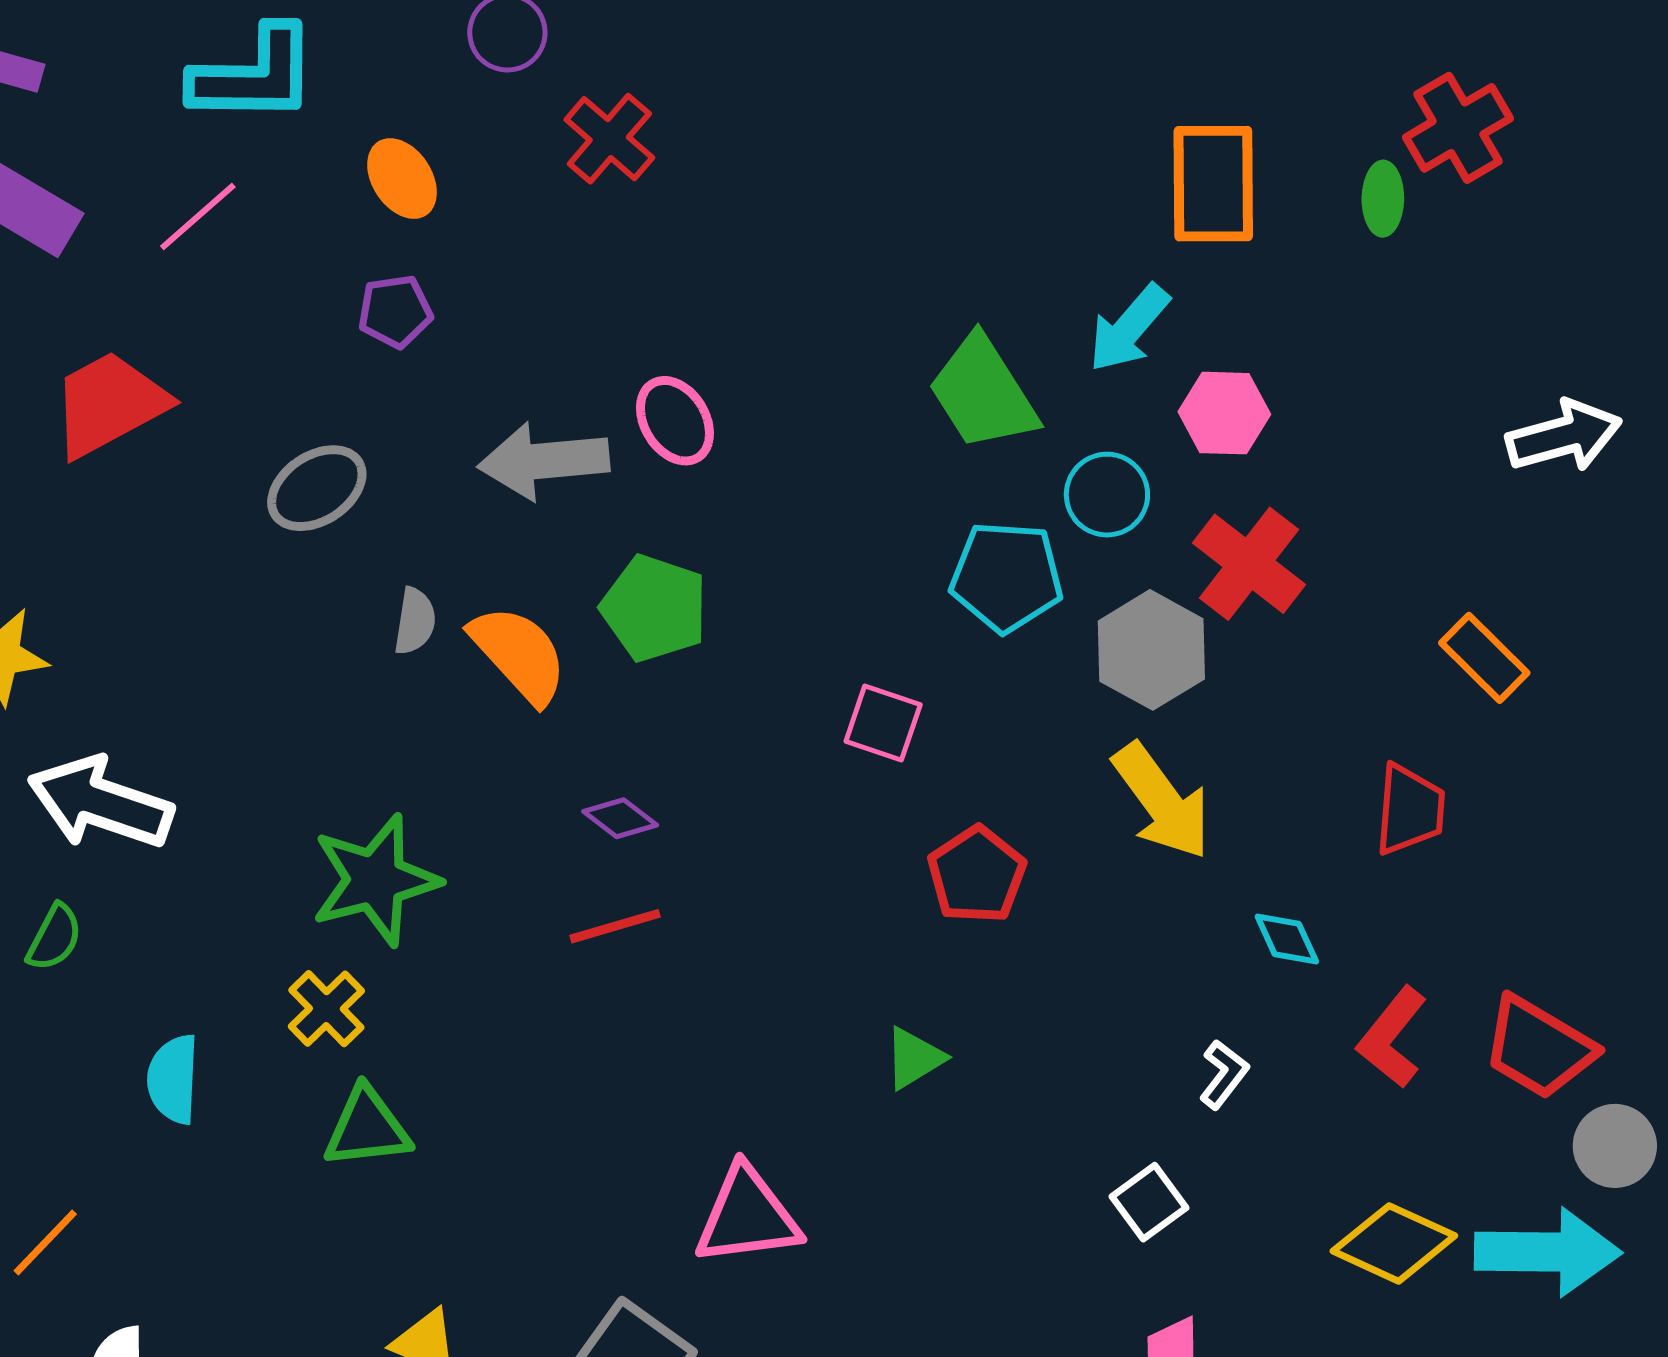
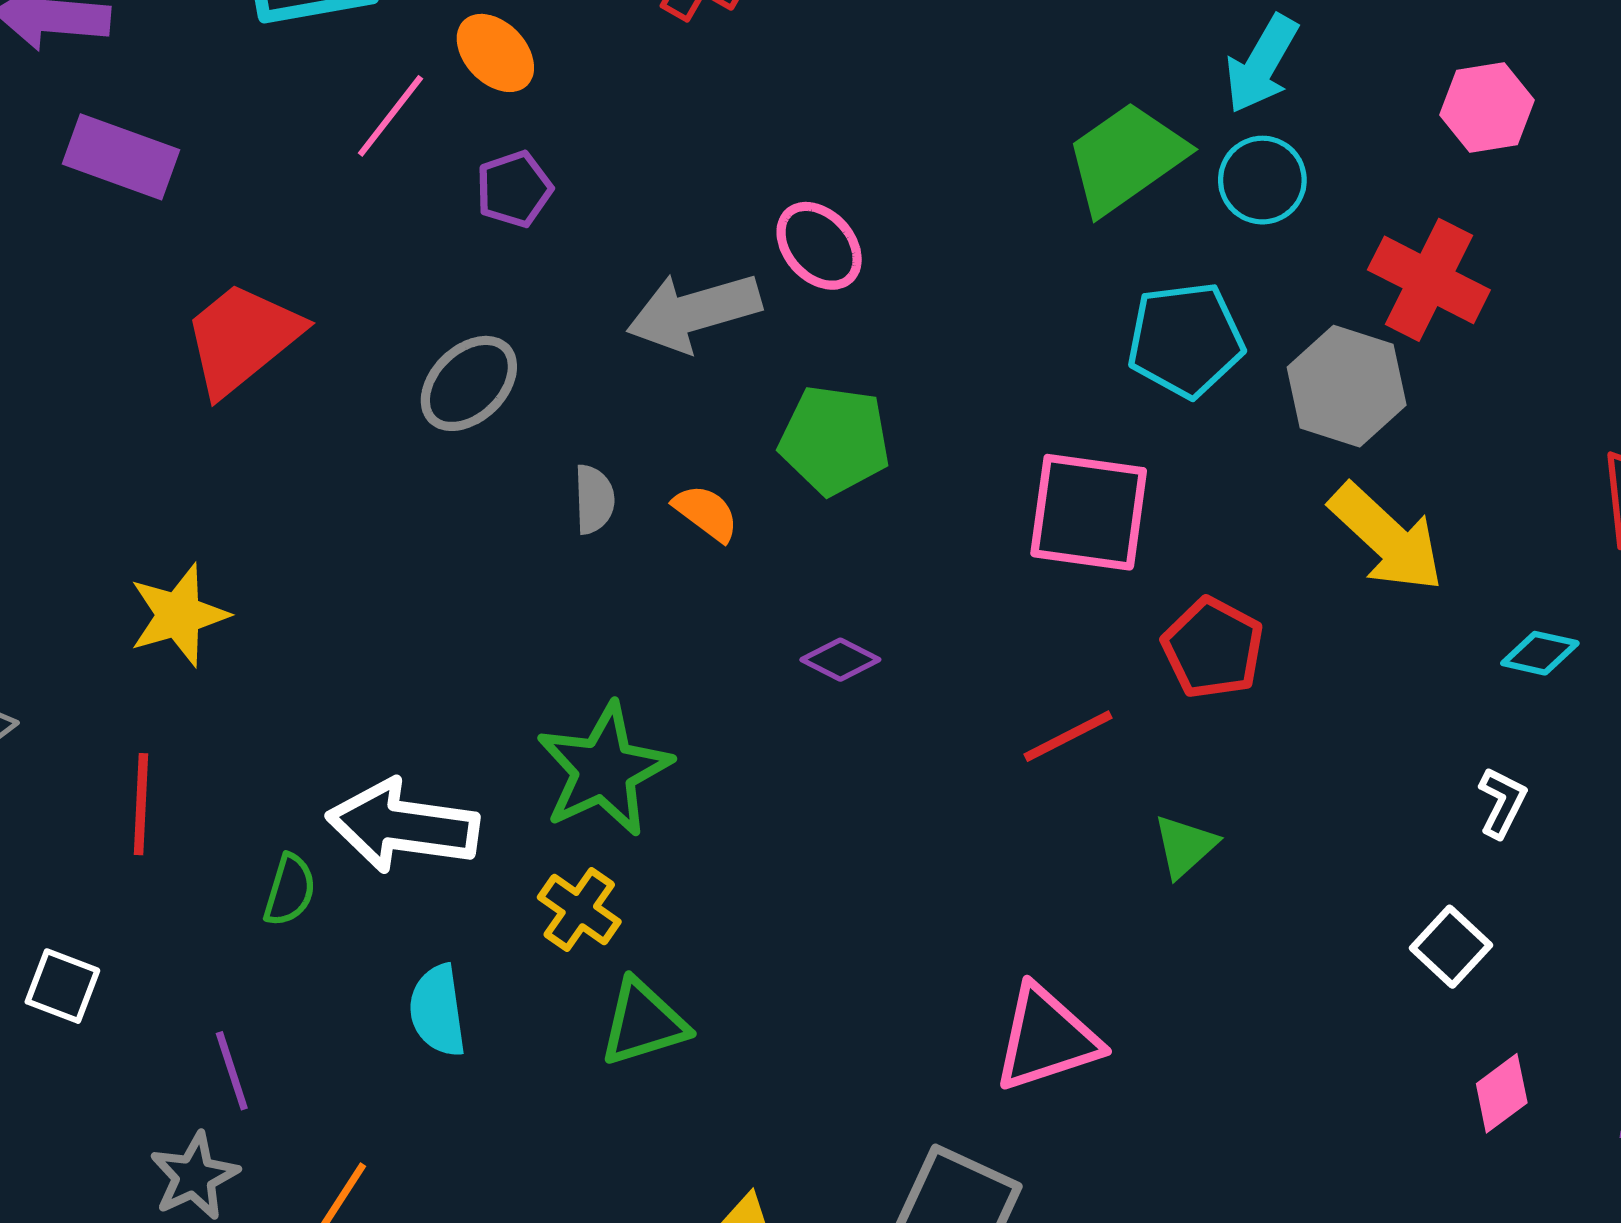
pink line: (198, 216) -> (390, 116), moved
green trapezoid: (983, 393) -> (1126, 158), turned 98
pink hexagon: (1224, 413) -> (1487, 107), moved
cyan circle: (1107, 495) -> (1262, 180), moved
orange semicircle: (519, 654) -> (706, 513), size x0.6
pink square: (883, 723) -> (1089, 512), size x1.6
white arrow: (100, 803) -> (403, 826), moved
red line: (615, 926) -> (1068, 736), moved
cyan diamond: (1287, 939) -> (1540, 653), turned -42

